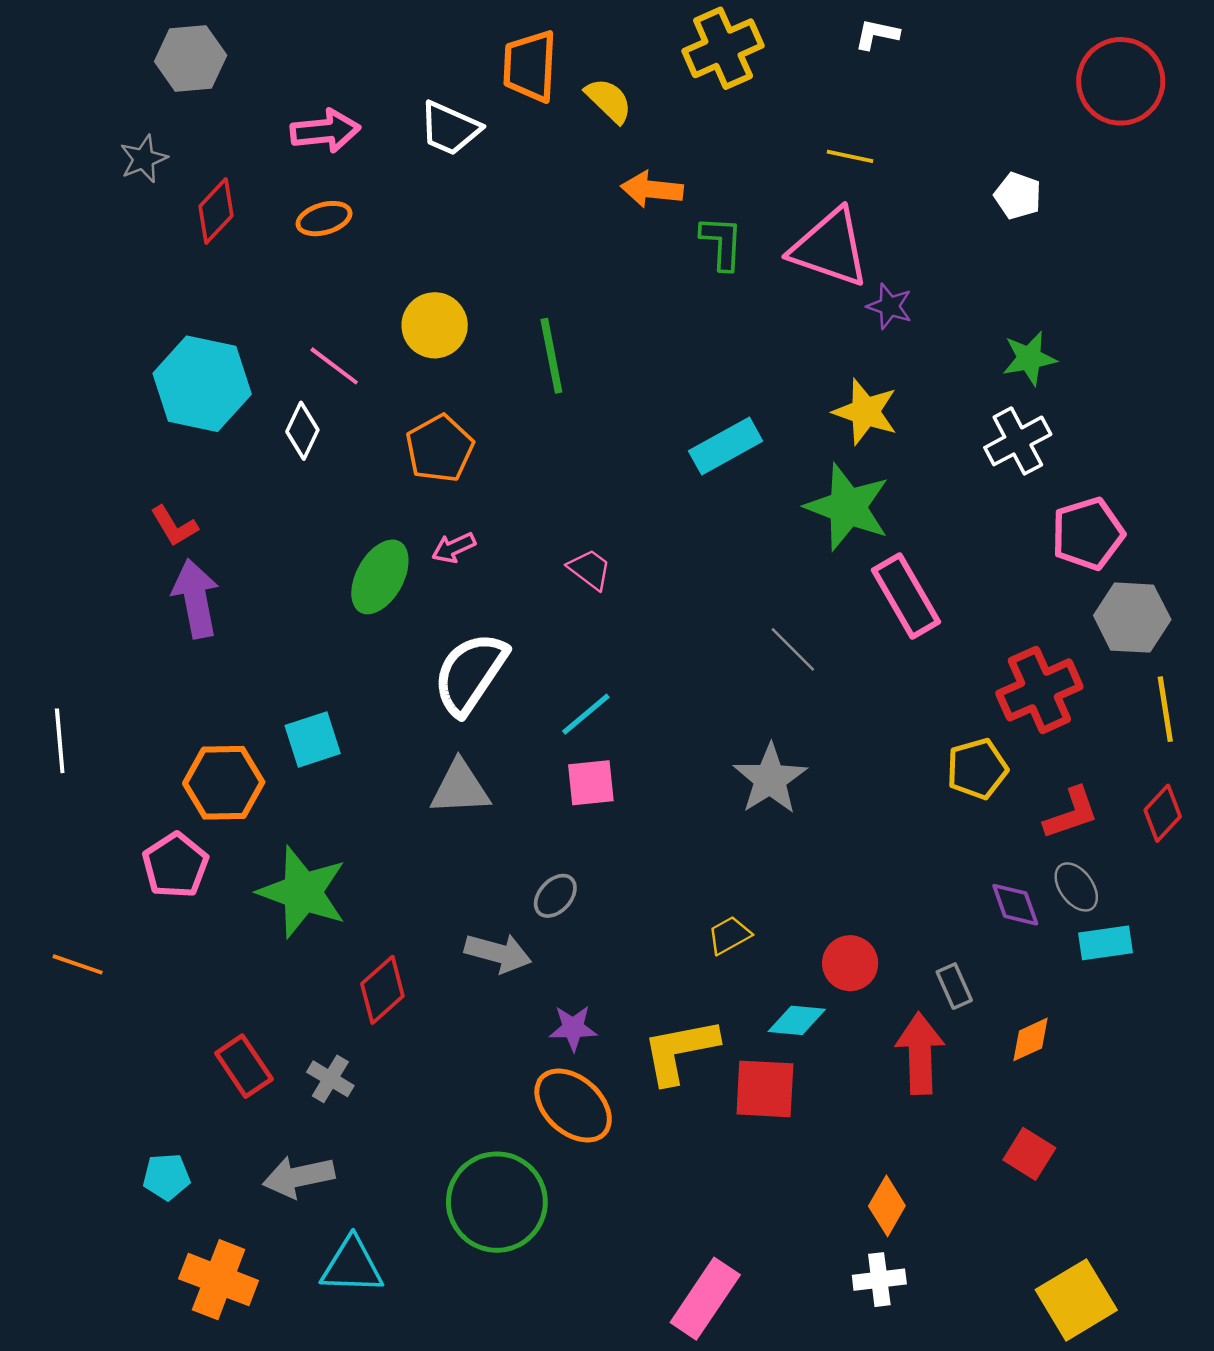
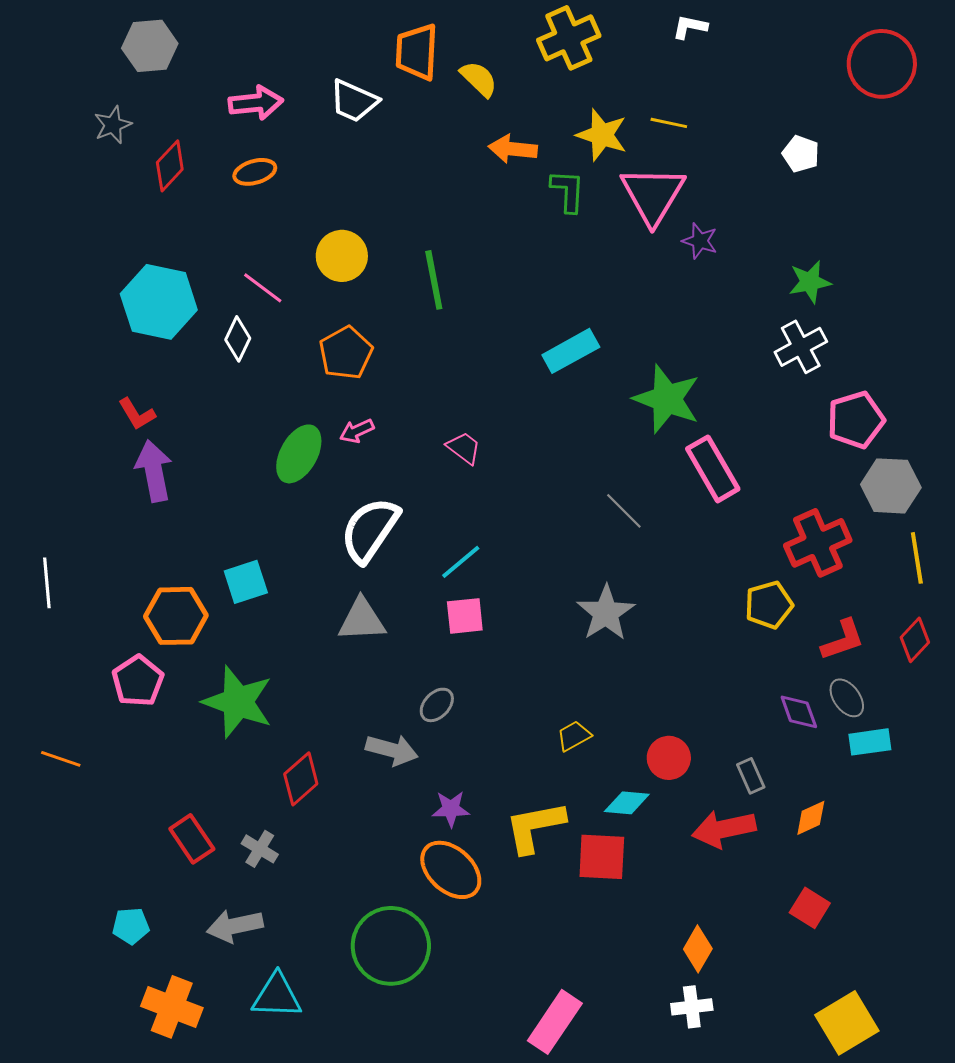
pink triangle: (830, 248) -> (653, 195), turned 42
yellow star: (865, 412) -> (602, 135), moved
red arrow: (920, 1053) -> (724, 829), turned -100

